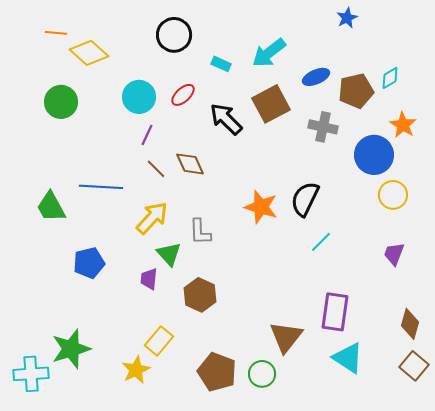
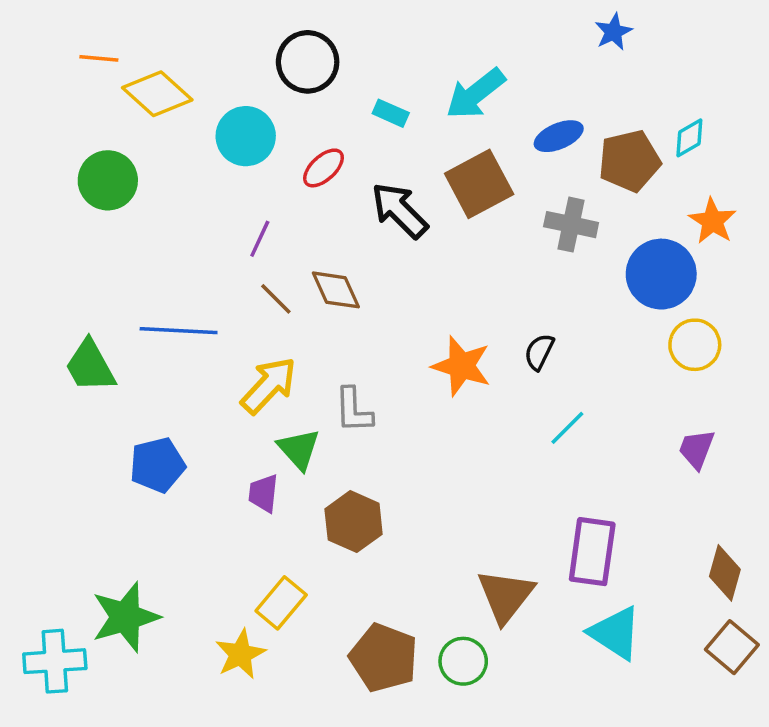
cyan circle: (139, 97) -> (246, 136), moved
black semicircle: (305, 199) -> (539, 352), size x0.6

